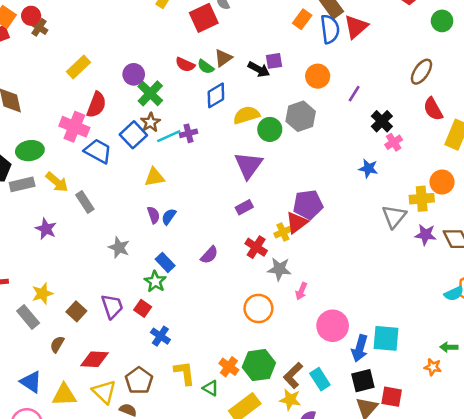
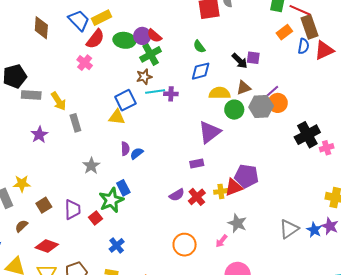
blue semicircle: (330, 29) -> (304, 46), size x0.7
brown triangle: (223, 58) -> (244, 88), moved
red semicircle: (185, 65) -> (154, 36), moved
orange circle: (318, 76) -> (278, 103), moved
purple line: (354, 94) -> (272, 91), moved
red semicircle: (96, 105) -> (95, 39), moved
black cross: (382, 121) -> (307, 135), moved, size x1.4
pink cross: (74, 127) -> (85, 63), size x0.7
blue square: (133, 135) -> (125, 100), moved
green ellipse: (30, 151) -> (124, 40), moved
blue trapezoid: (98, 151) -> (79, 20), moved
blue star: (368, 168) -> (314, 230), moved
yellow triangle: (154, 177) -> (117, 117), moved
gray triangle: (394, 216) -> (289, 229), moved
purple semicircle: (209, 255) -> (177, 195), moved
gray star: (279, 269) -> (237, 223), moved
green star: (155, 281) -> (111, 200), size x1.4
blue cross: (160, 336) -> (117, 245), moved

